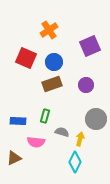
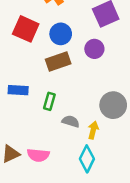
purple circle: (86, 85) -> (94, 49), moved
blue rectangle: (18, 121) -> (18, 90), moved
pink semicircle: (36, 142) -> (38, 155), moved

